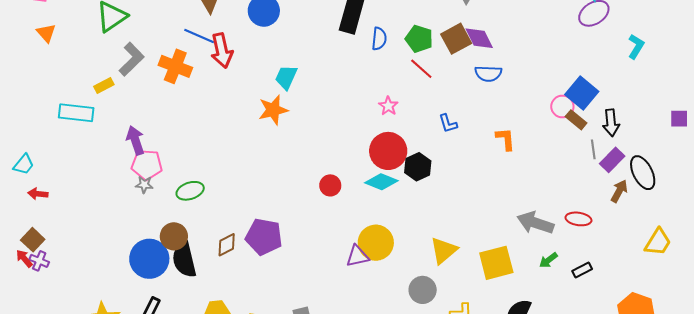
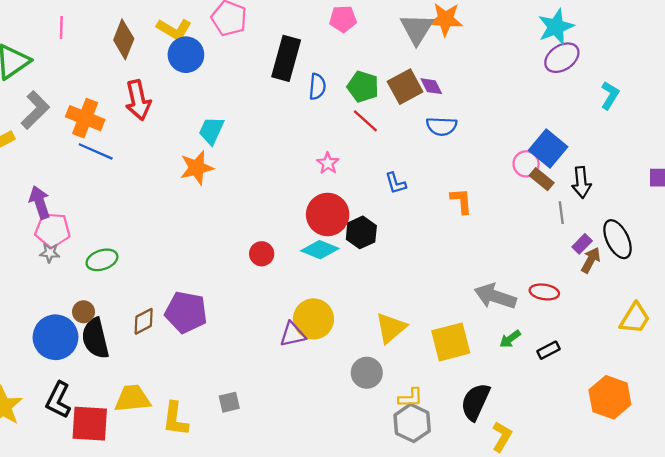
blue line: (199, 36) -> (96, 151), moved
purple diamond: (479, 38) -> (431, 86), size x0.7
purple rectangle: (612, 160) -> (582, 244), moved, size x0.7
brown circle: (174, 236) -> (84, 312), size x0.7

